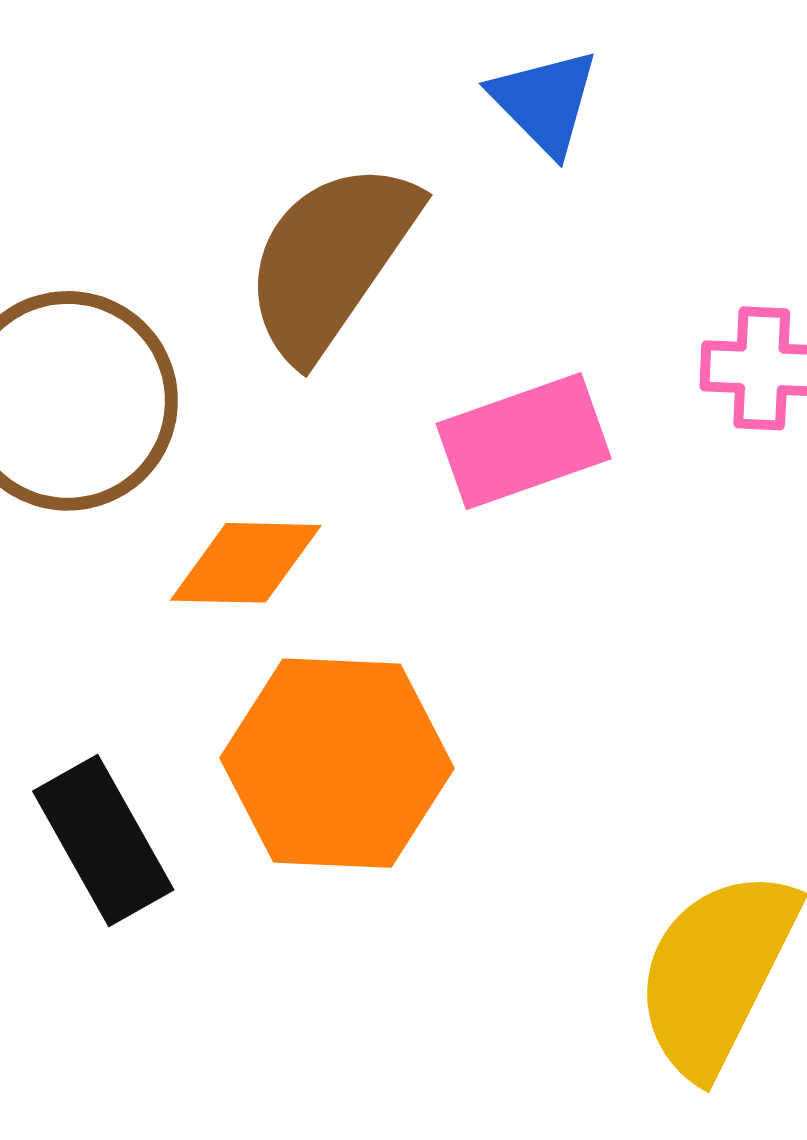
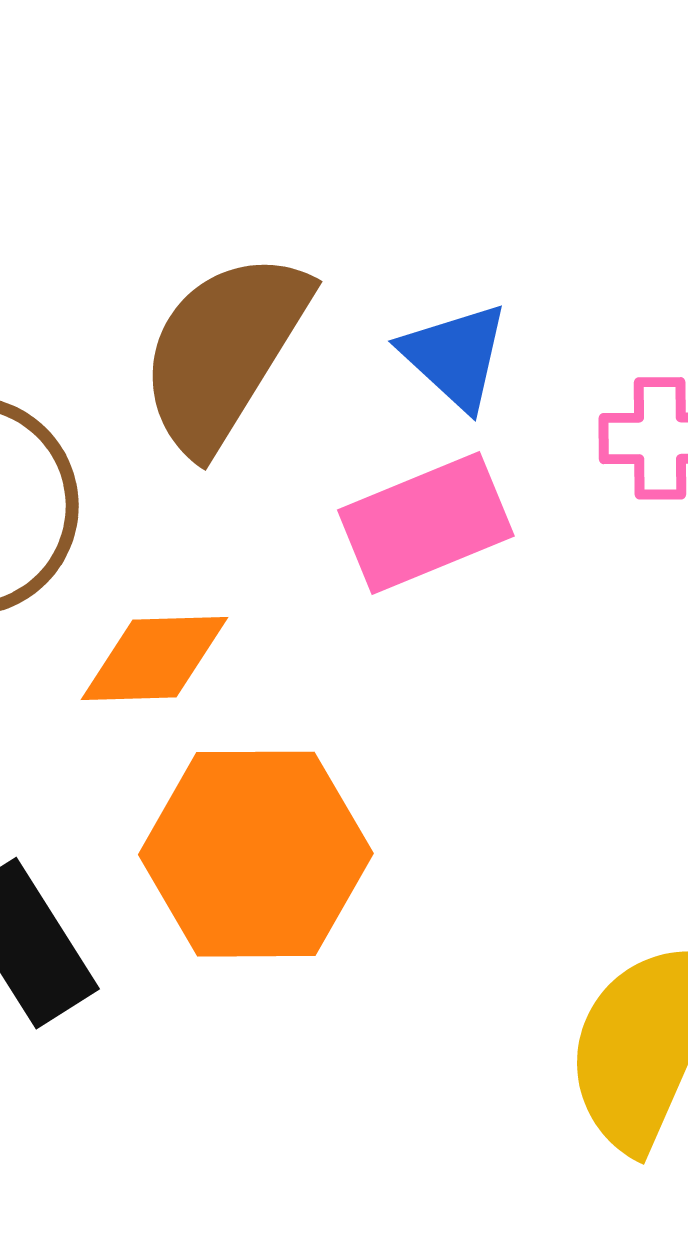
blue triangle: (545, 102) -> (455, 356), moved

